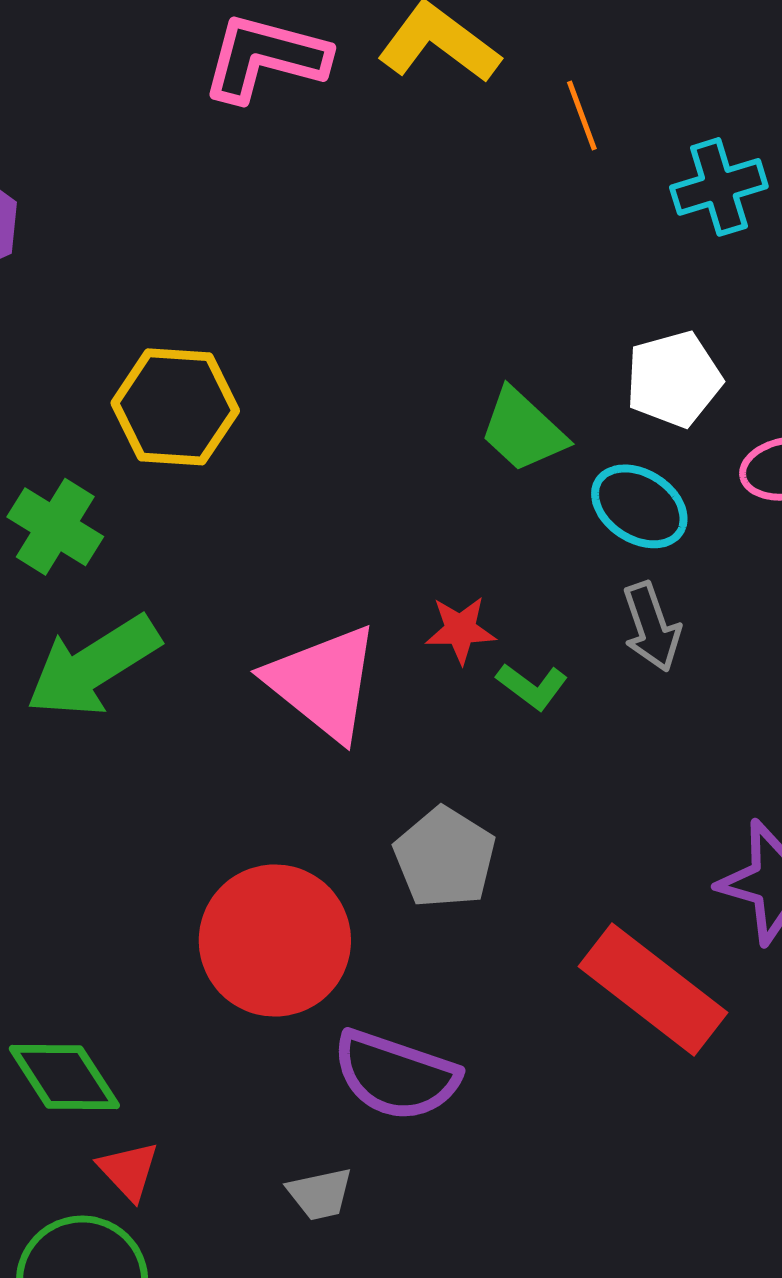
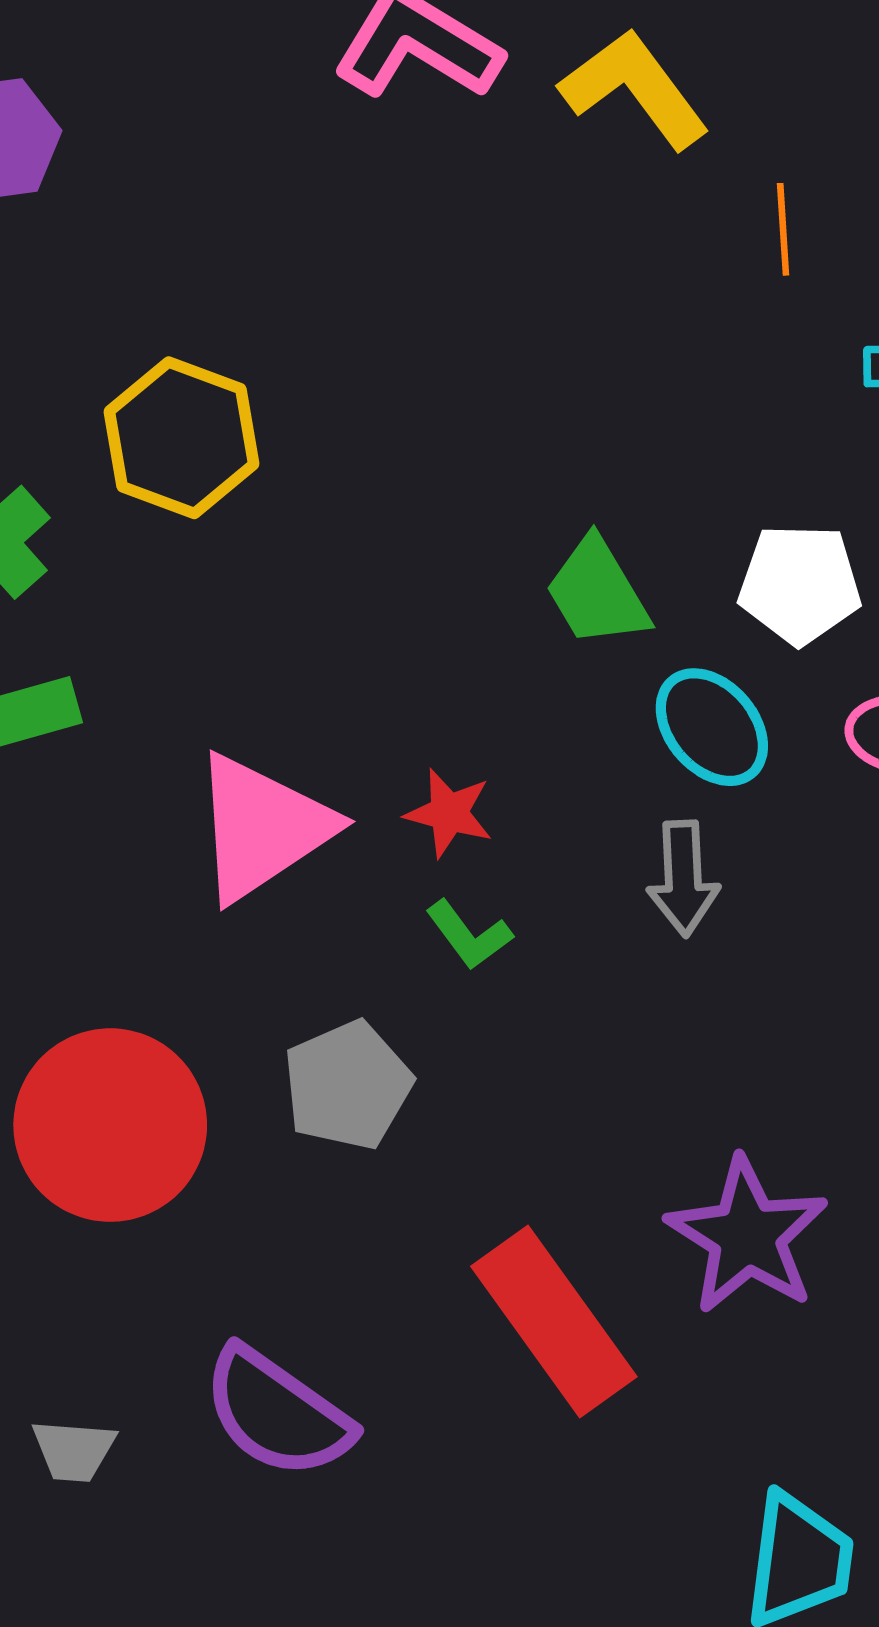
pink triangle: (323, 682) -> (262, 828), turned 31
green L-shape: (532, 686) -> (469, 935), moved
purple semicircle: (396, 1075) -> (277, 1413), moved

